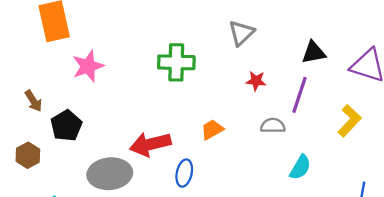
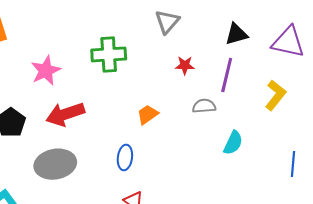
pink star: (88, 66) -> (46, 71), moved
red arrow: (150, 144) -> (65, 114), moved

